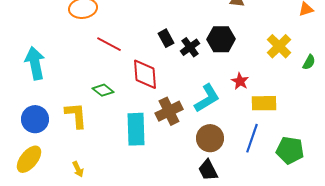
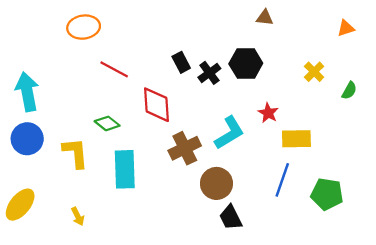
yellow cross: (279, 46) -> (314, 72), size x0.7
blue circle: (35, 119) -> (27, 139), moved
cyan rectangle: (136, 129) -> (125, 169), moved
brown circle: (210, 138) -> (216, 183), moved

